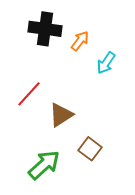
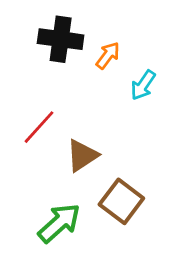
brown square: (90, 149) -> (121, 201), size x1.4

